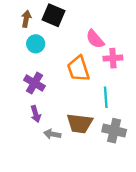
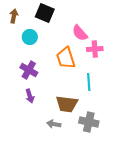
brown arrow: (26, 19) -> (14, 16), moved
gray cross: (114, 131) -> (89, 122), moved
gray arrow: (52, 134) -> (54, 124), moved

